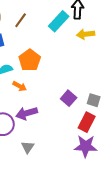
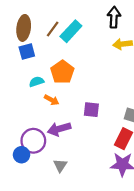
cyan rectangle: (59, 21) -> (71, 31), moved
purple square: (69, 98) -> (91, 110), moved, turned -35

